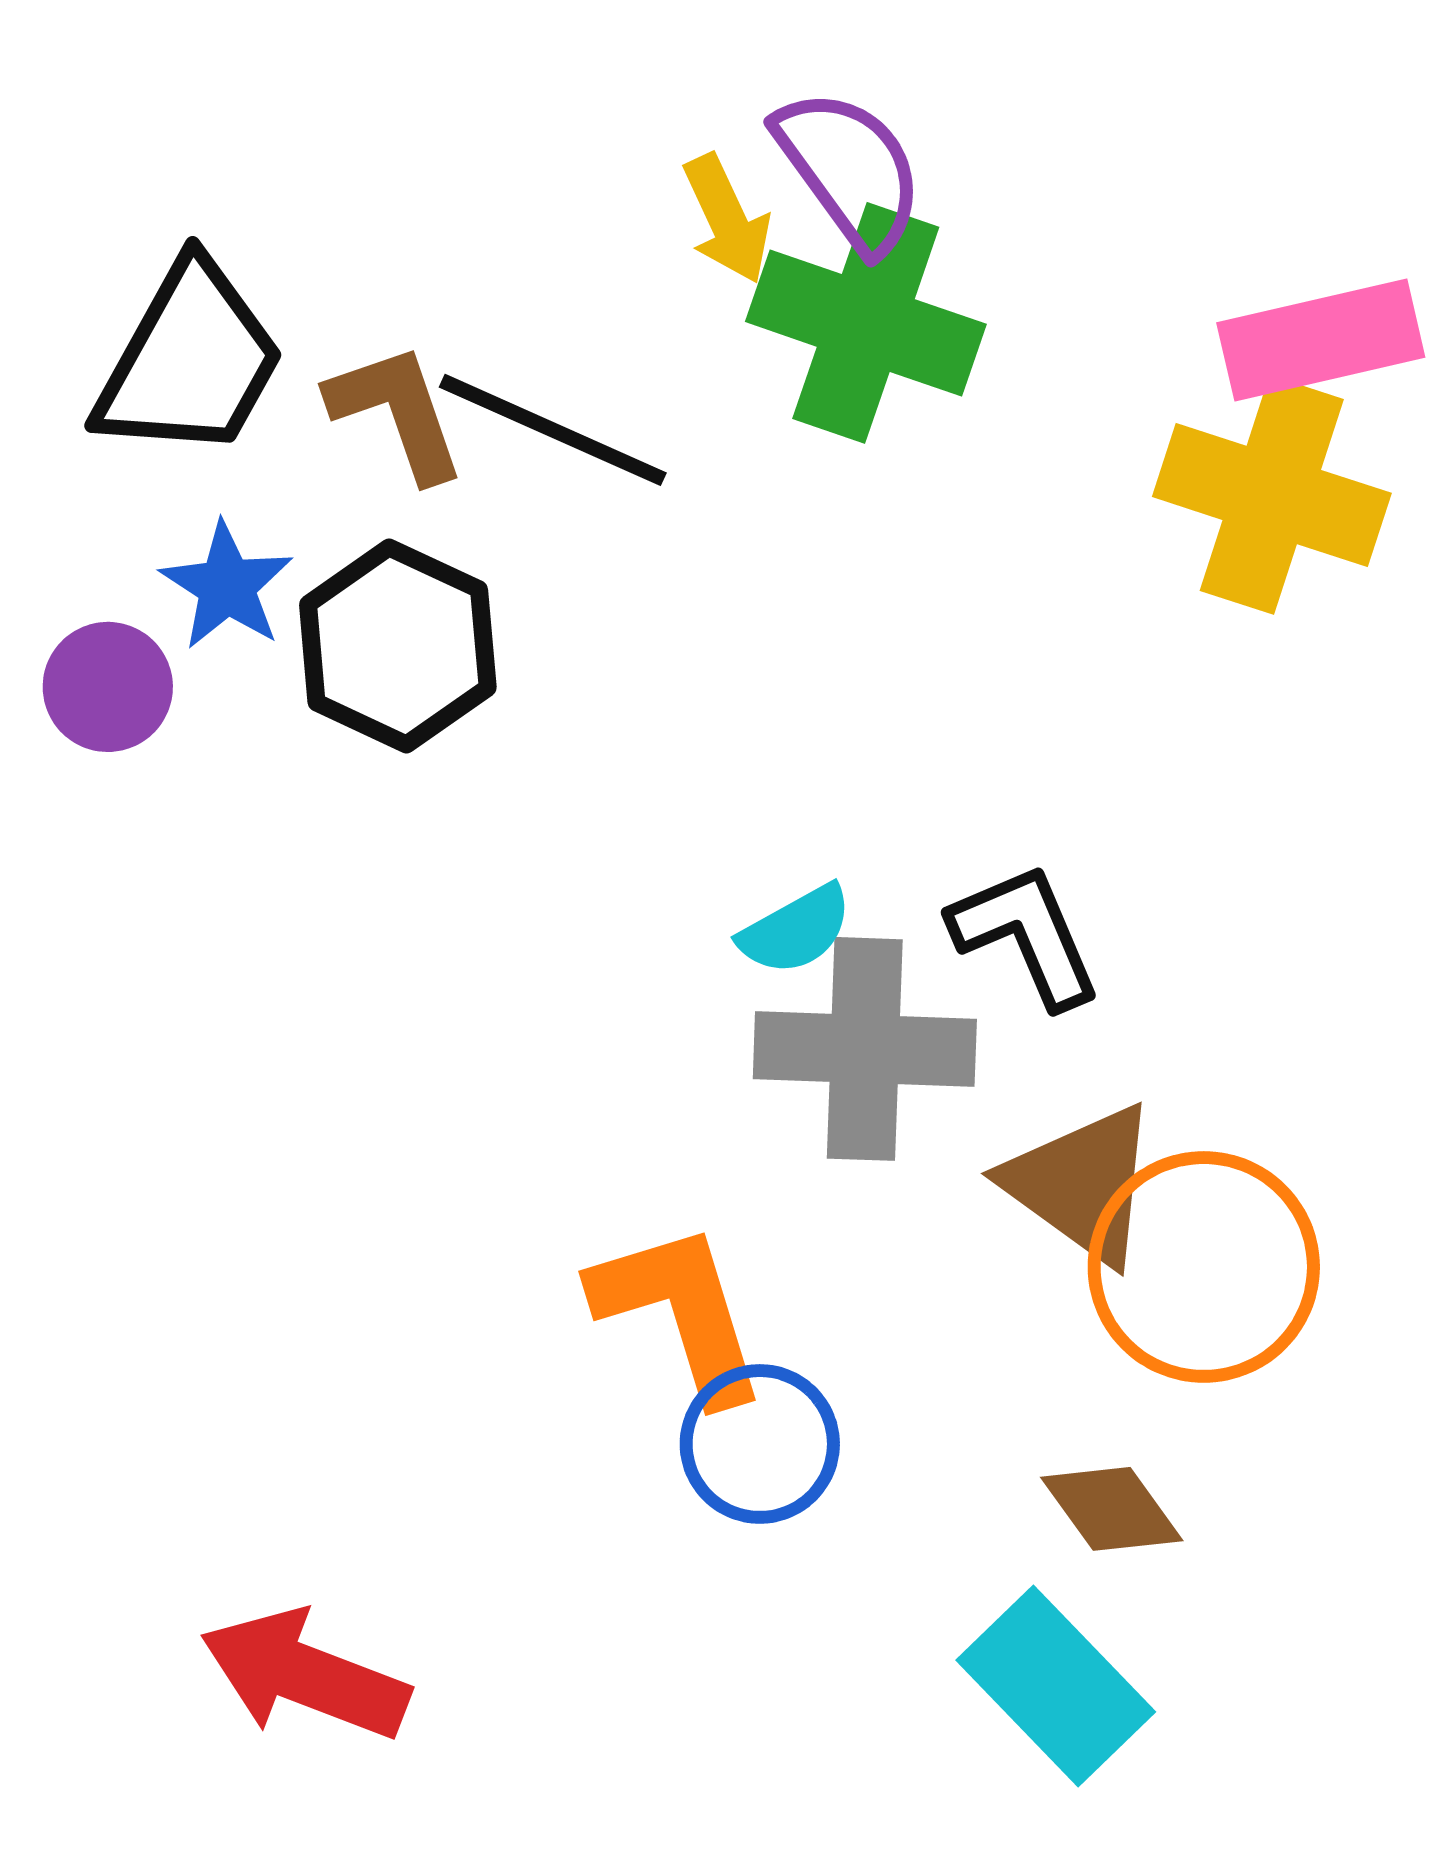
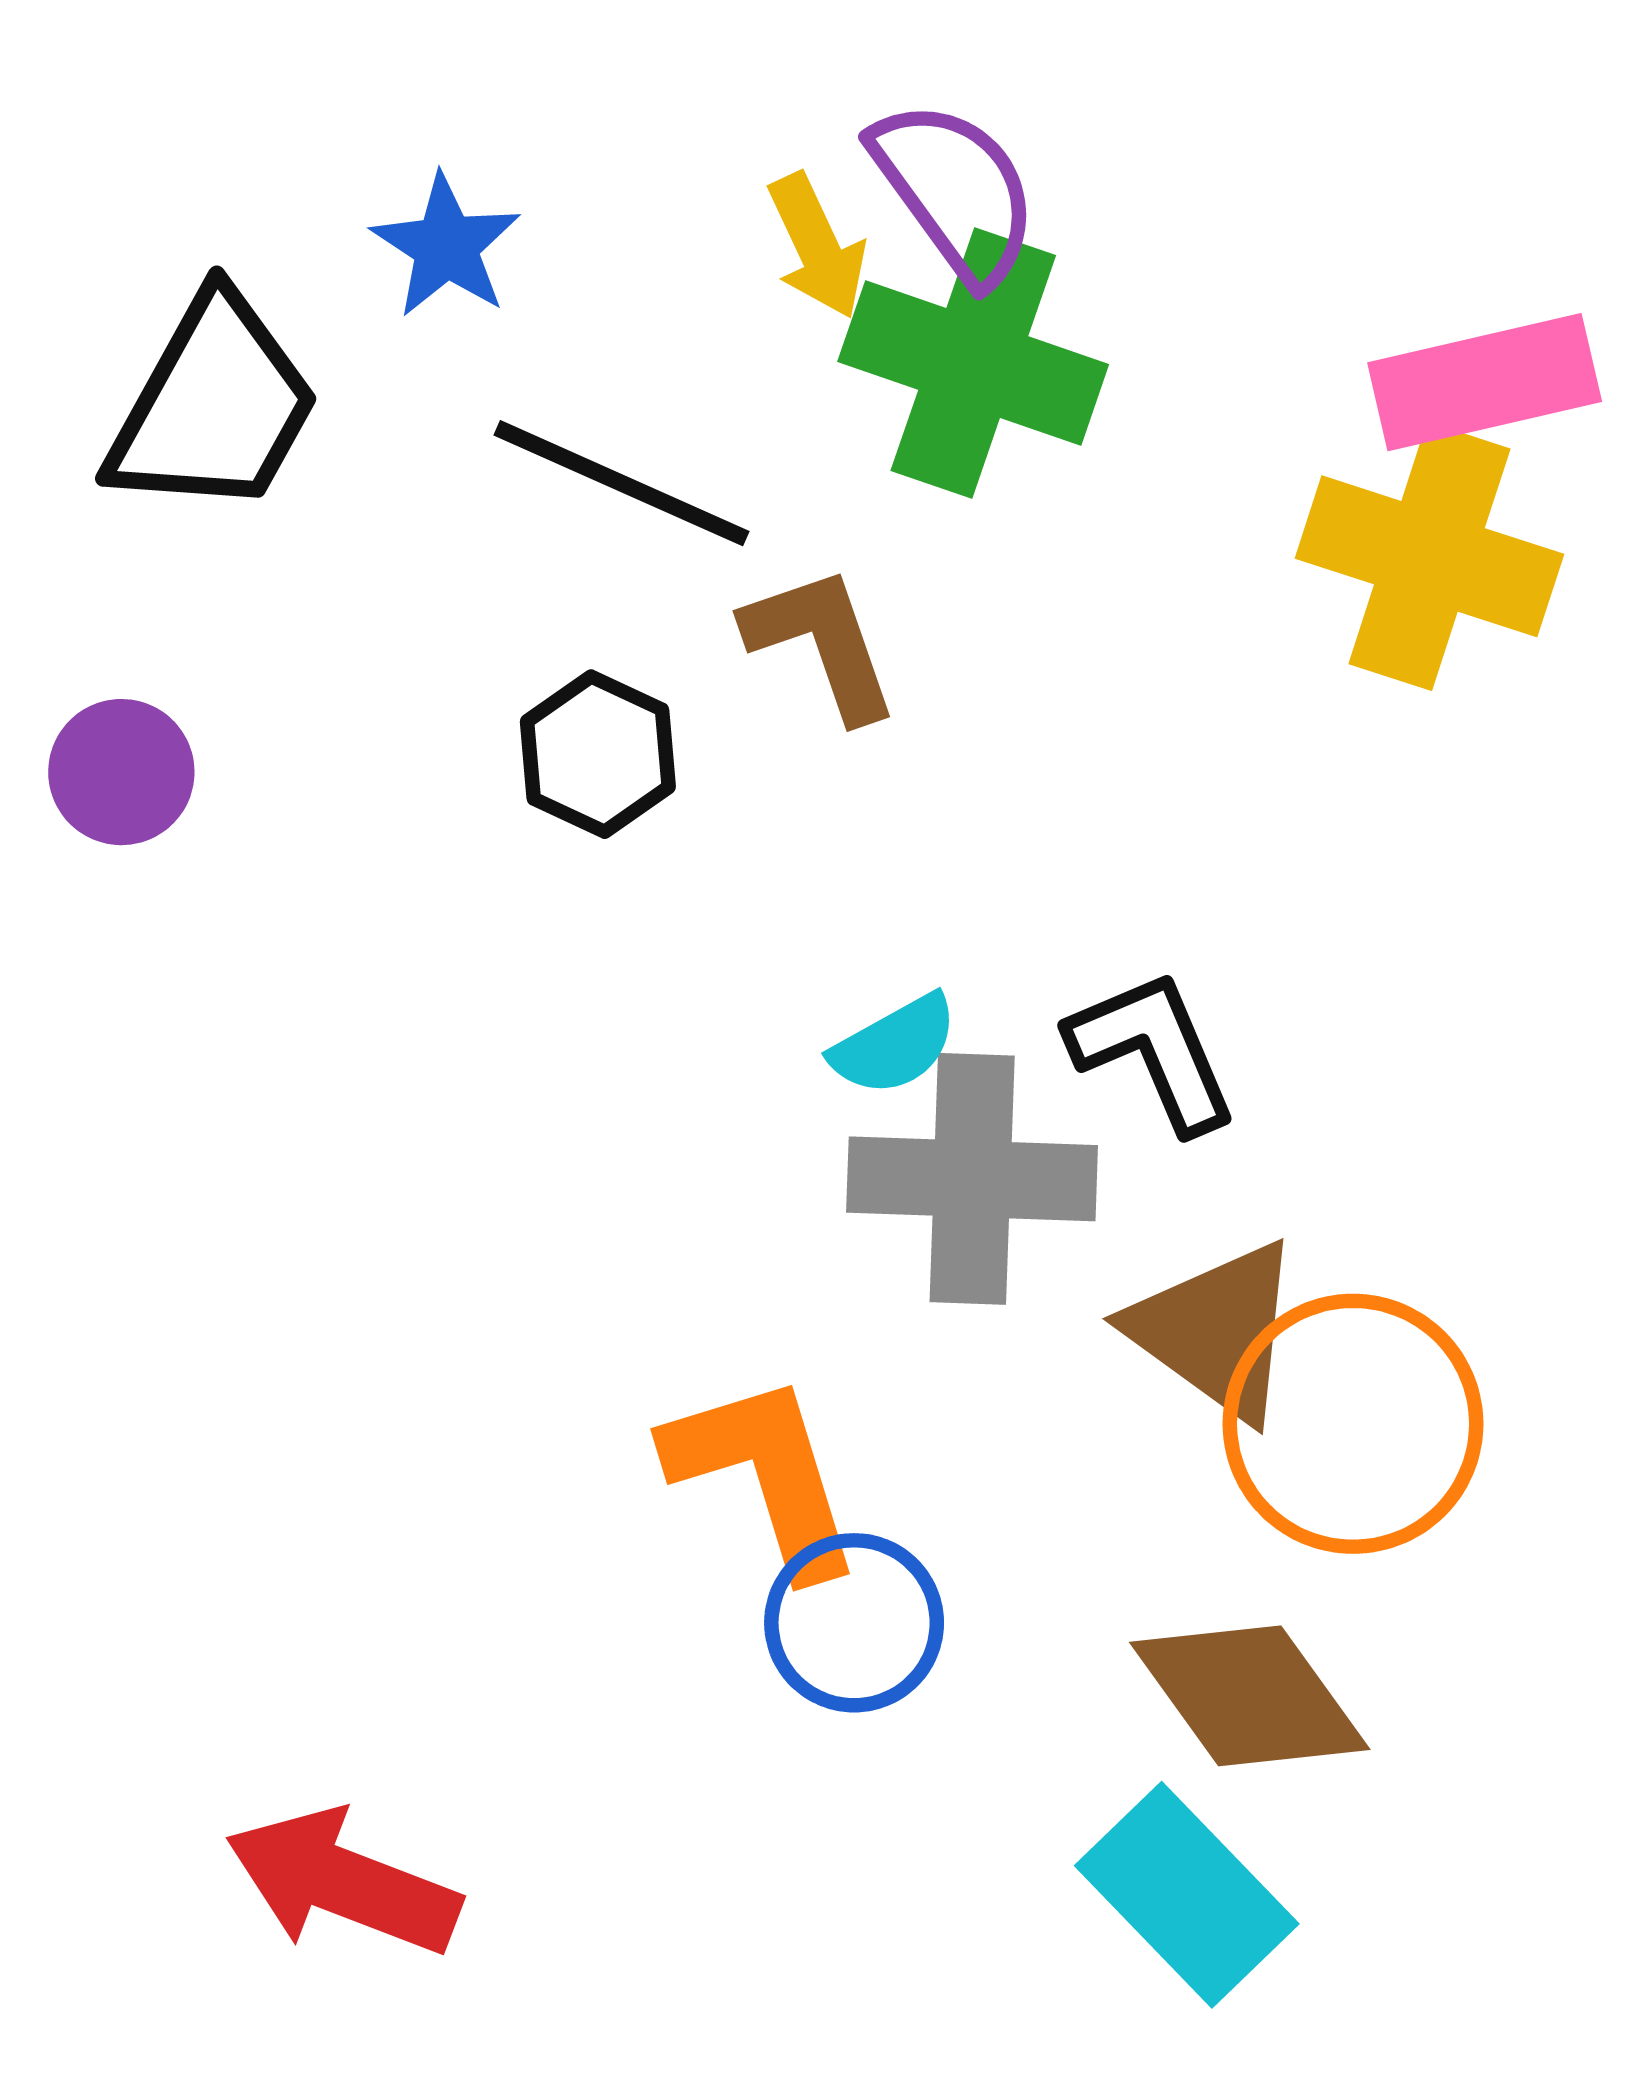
brown L-shape: (397, 412) -> (821, 643), moved
blue star: (227, 586) -> (446, 246), moved
black hexagon: (398, 646) -> (598, 754), moved, size x0.7
brown diamond: (1112, 1509) -> (1250, 1696), size x1.5

